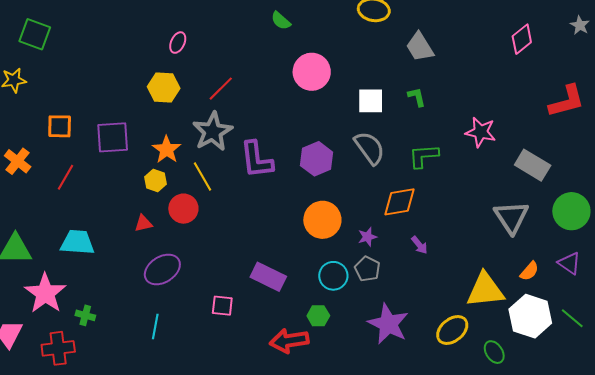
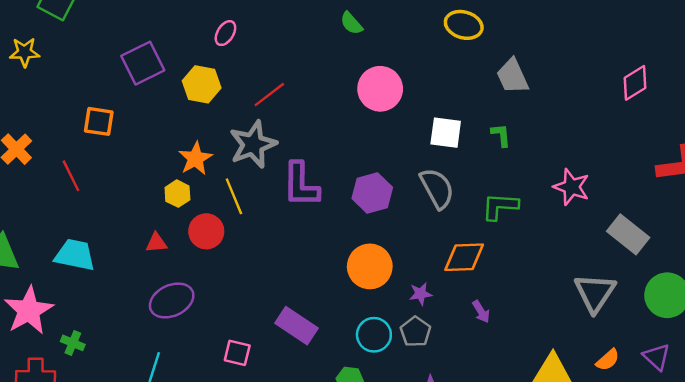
orange square: (60, 126) -> (99, 121), moved
purple square: (113, 137) -> (143, 63), moved, turned -30
red line: (66, 177) -> (71, 176), turned -64

